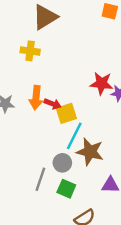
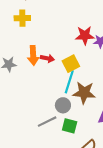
yellow square: (66, 113) -> (71, 64), moved
gray line: (40, 179) -> (47, 122), turned 54

